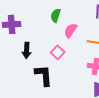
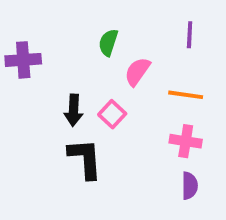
black arrow: (27, 50) -> (74, 110), moved

